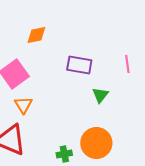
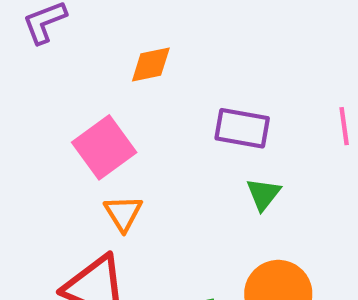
green triangle: (100, 95) -> (263, 194), moved

